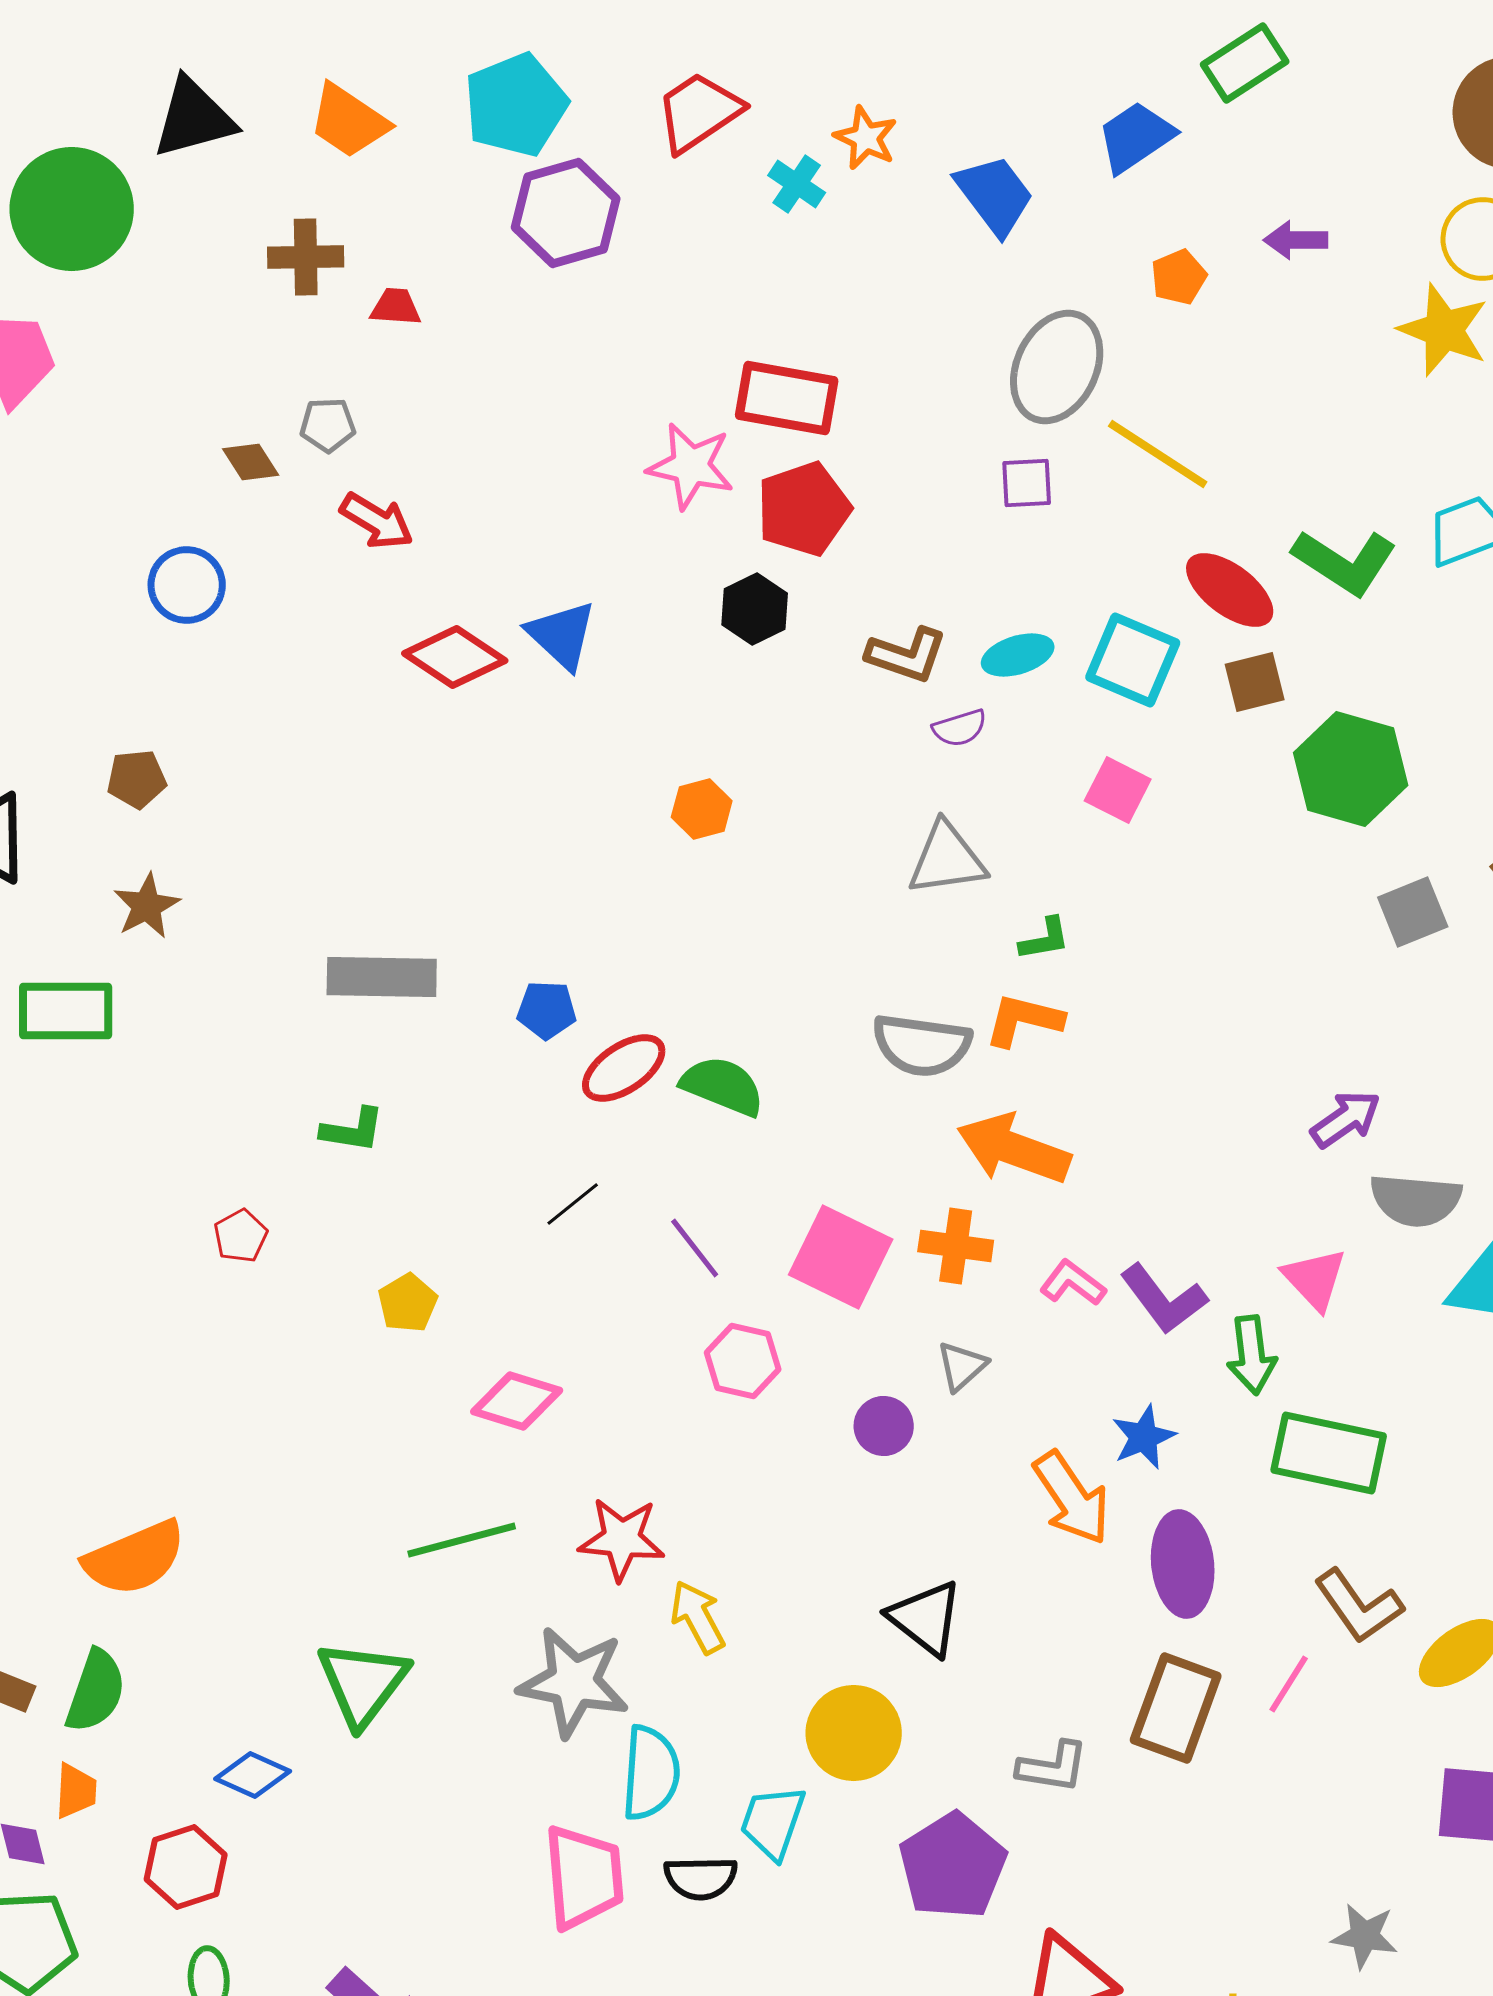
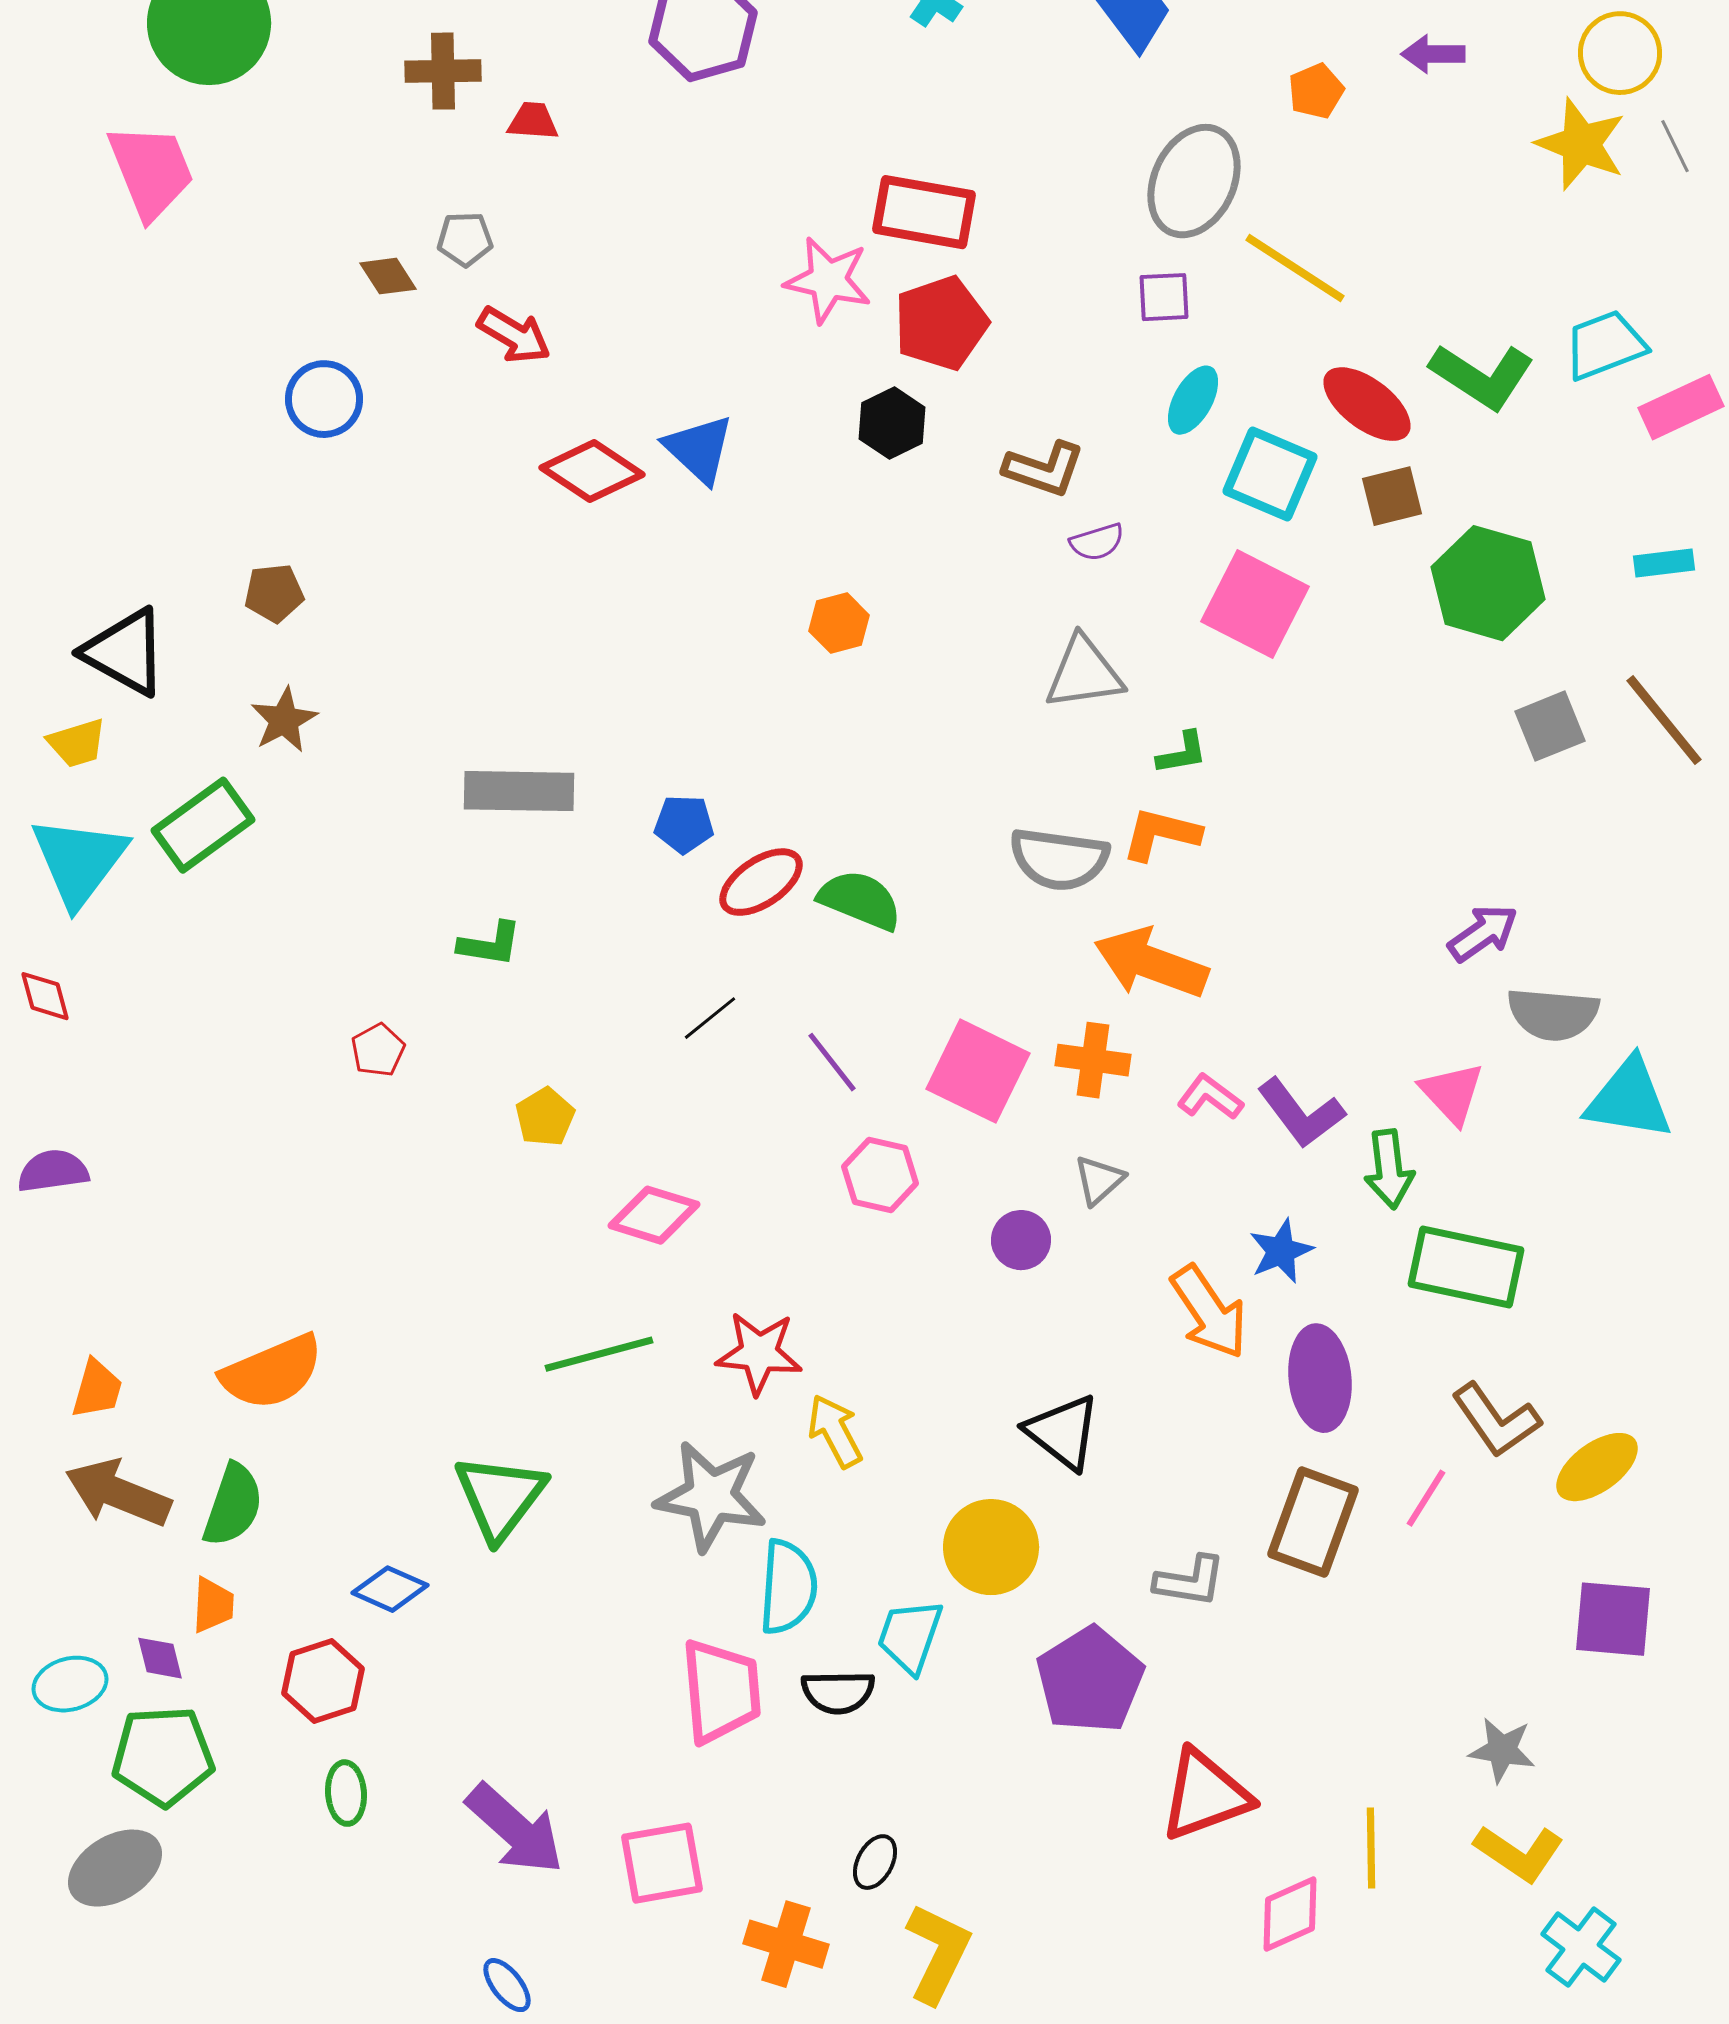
cyan ellipse: (1018, 655) -> (1193, 400), moved, turned -44
pink square: (1118, 790) -> (1255, 604), size x1.6
green rectangle: (66, 1011) -> (203, 825), turned -36

